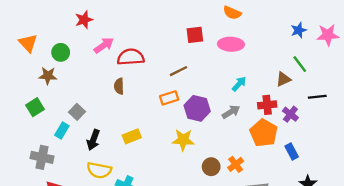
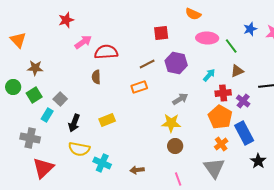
pink ellipse: (231, 44) -> (207, 38), moved
green circle: (61, 52) -> (13, 87), moved
green line: (300, 64) -> (231, 46), moved
cyan arrow: (239, 84) -> (209, 75), moved
green square: (35, 107) -> (34, 95), moved
purple hexagon: (197, 108) -> (176, 63), moved
gray arrow: (231, 112) -> (180, 99), moved
yellow star: (183, 140) -> (171, 123), moved
blue rectangle: (292, 152) -> (244, 133), size x1.6
orange cross: (236, 164) -> (221, 144), moved

